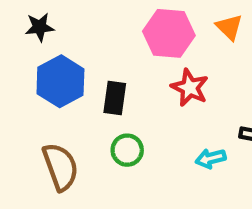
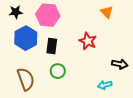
pink hexagon: (169, 33) -> (48, 15), moved
cyan arrow: (211, 158) -> (105, 85), moved

